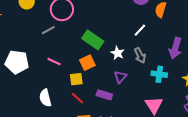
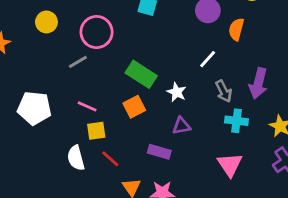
gray arrow: (140, 55) -> (224, 91), moved
purple triangle: (120, 77) -> (181, 126), turned 40
yellow square: (76, 79) -> (96, 131), moved
red line: (78, 98) -> (110, 159), moved

